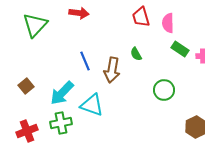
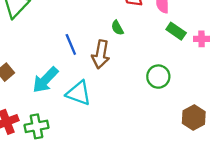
green semicircle: (136, 54) -> (117, 28), moved
green cross: (61, 123) -> (36, 126), moved

